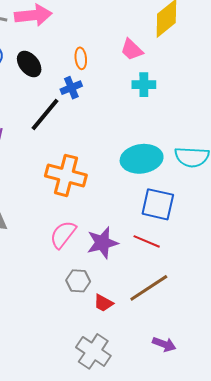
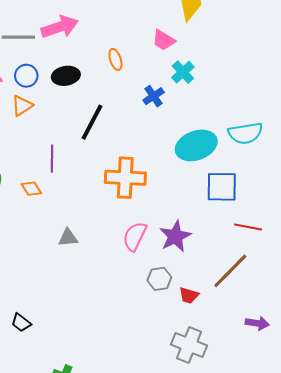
black ellipse: (29, 64) -> (66, 76), turned -48
cyan cross: (144, 85) -> (183, 72), turned -30
blue cross: (71, 88) -> (154, 96), moved
red line: (147, 241) -> (248, 227), moved

